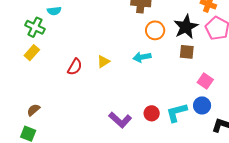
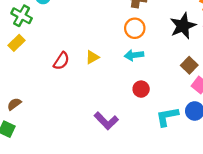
orange circle: (155, 30) -> (135, 28), moved
brown square: (187, 52) -> (189, 65), moved, turned 35
red circle: (152, 113) -> (141, 89), moved

